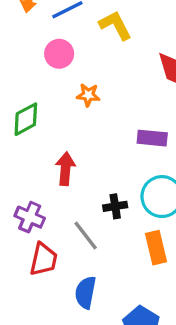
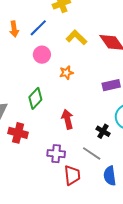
yellow L-shape: (115, 25) -> (76, 37), moved
black cross: (115, 206) -> (103, 131), turned -32
blue semicircle: (85, 292) -> (110, 176), moved

